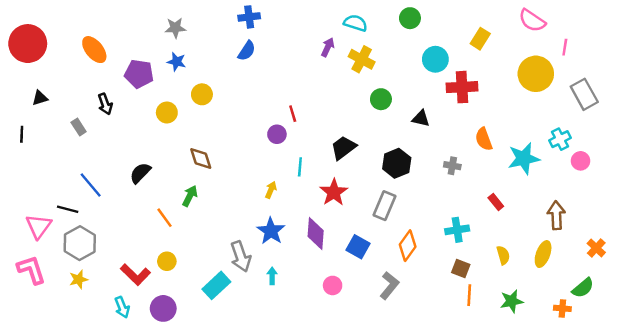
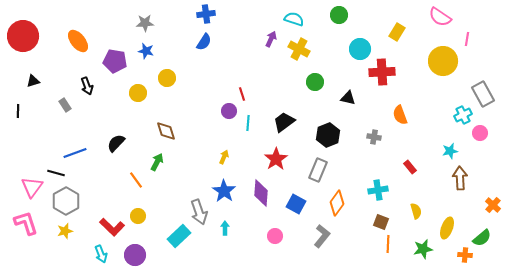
gray rectangle: (584, 94) -> (483, 94), moved
cyan star: (524, 158) -> (450, 151), moved, size x0.6
cyan line: (300, 167) -> (248, 123), moved
blue line: (91, 185) -> (75, 153), turned -70
yellow ellipse: (543, 254) -> (447, 228), moved

